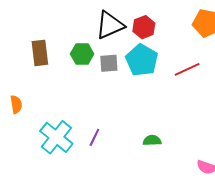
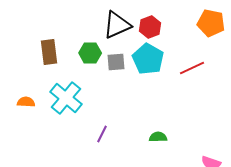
orange semicircle: (16, 104) -> (26, 102), turned -78
cyan cross: (56, 137) -> (66, 98), moved

